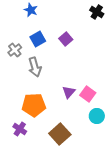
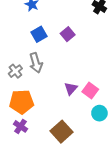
gray cross: (15, 50) -> (15, 71), moved
orange pentagon: (34, 105) -> (22, 102), moved

